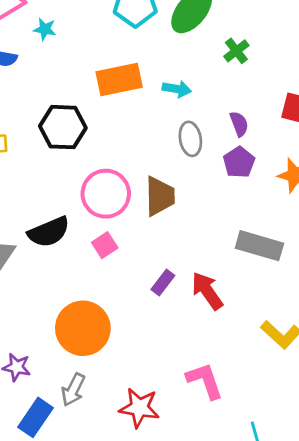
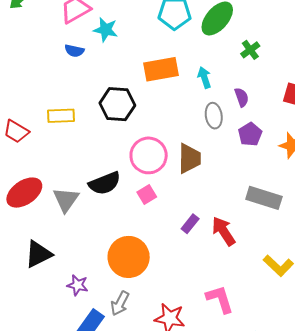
cyan star: (45, 29) -> (106, 30), size x1.4
cyan arrow: (177, 89) -> (204, 78), turned -120
purple semicircle: (239, 124) -> (242, 97), moved

